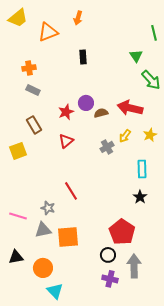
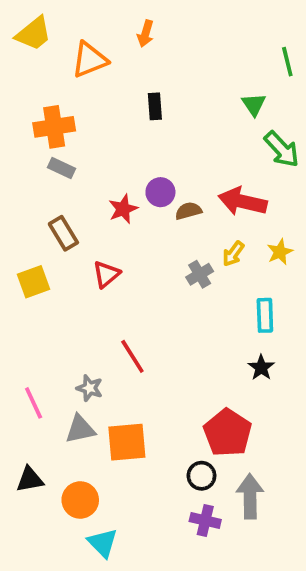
orange cross: (29, 68) -> (54, 127), size x1.5
red triangle: (66, 141) -> (106, 274), moved
pink line: (18, 216) -> (34, 403), turned 48

